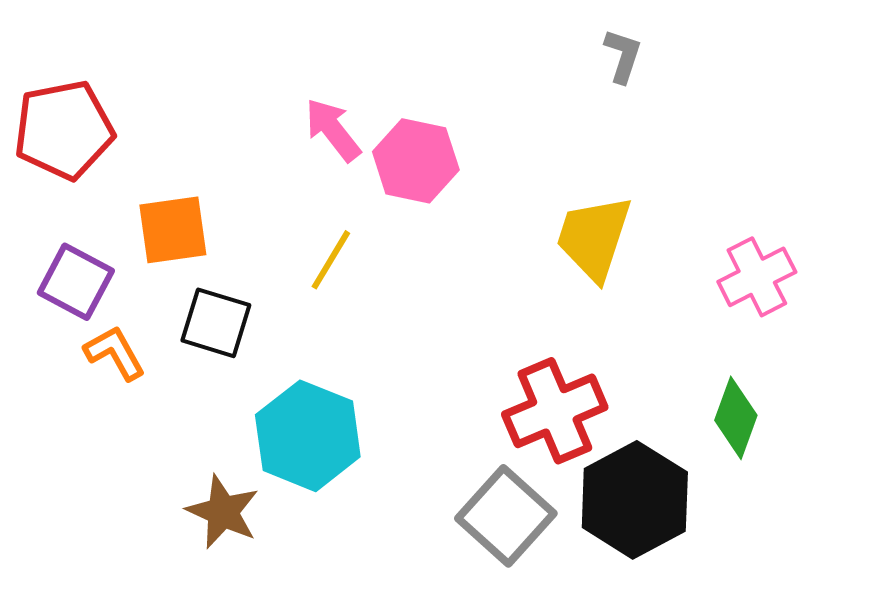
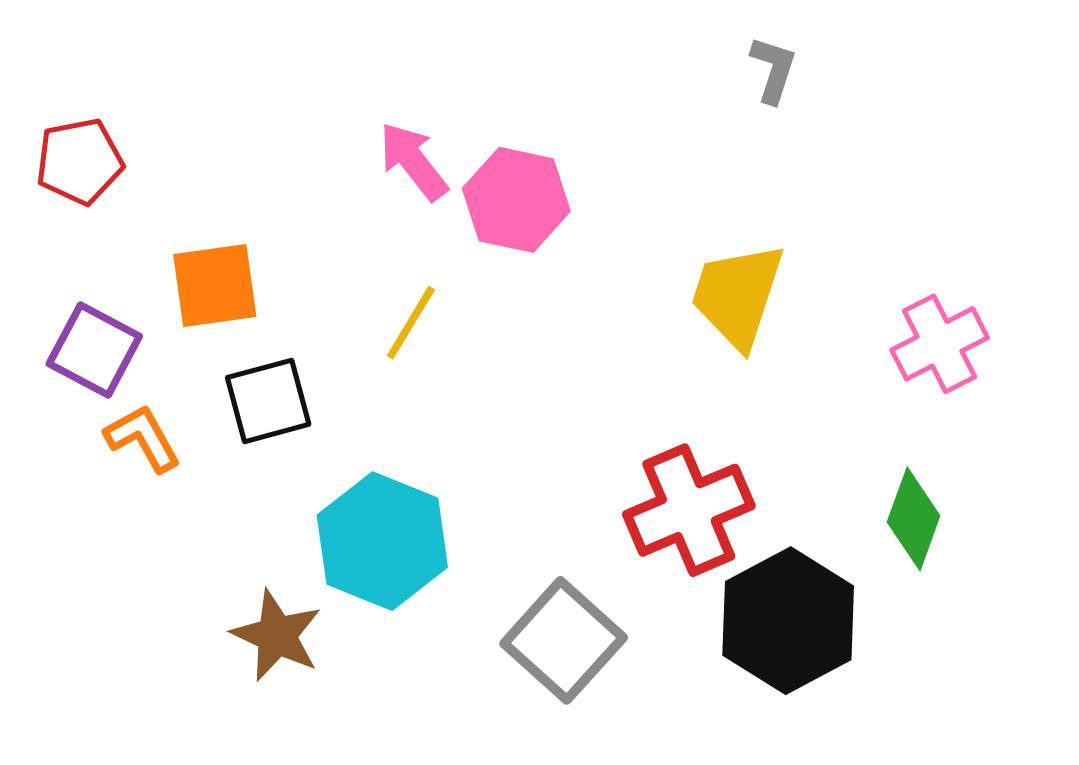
red pentagon: (64, 130) -> (79, 161), size x0.7
black square: (216, 323) -> (268, 401), turned -32
gray square: (506, 516) -> (564, 640), moved

